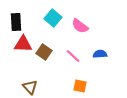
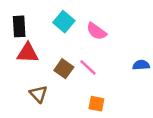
brown square: (44, 52) -> (64, 69), moved
blue semicircle: (100, 54) -> (141, 65), moved
brown triangle: (30, 87) -> (38, 94), moved

